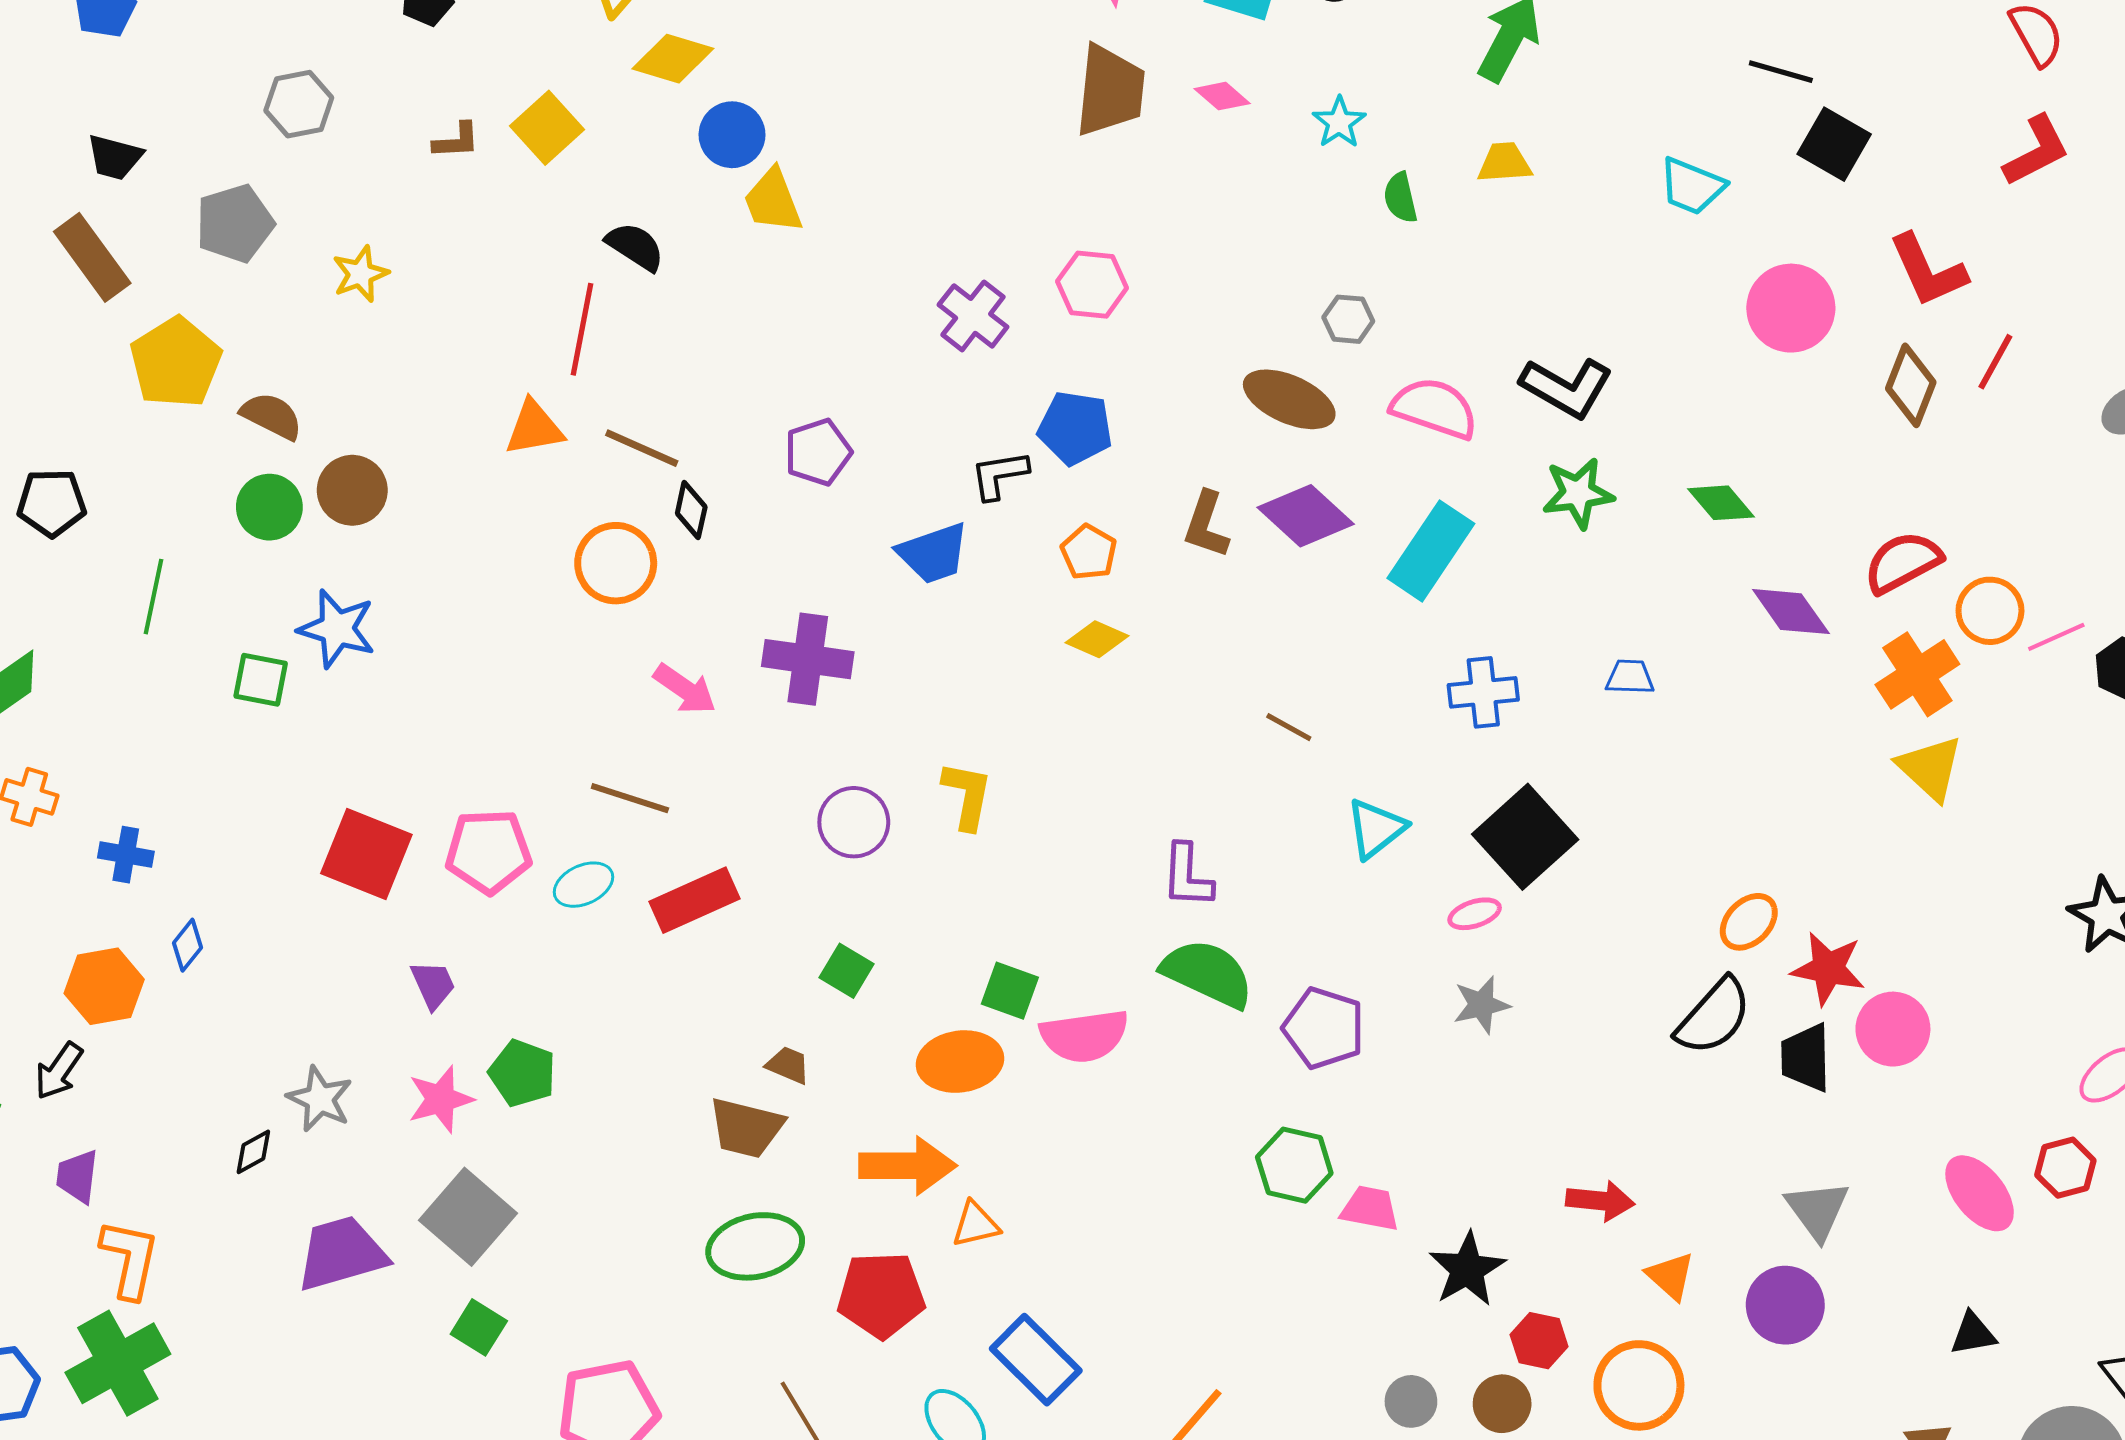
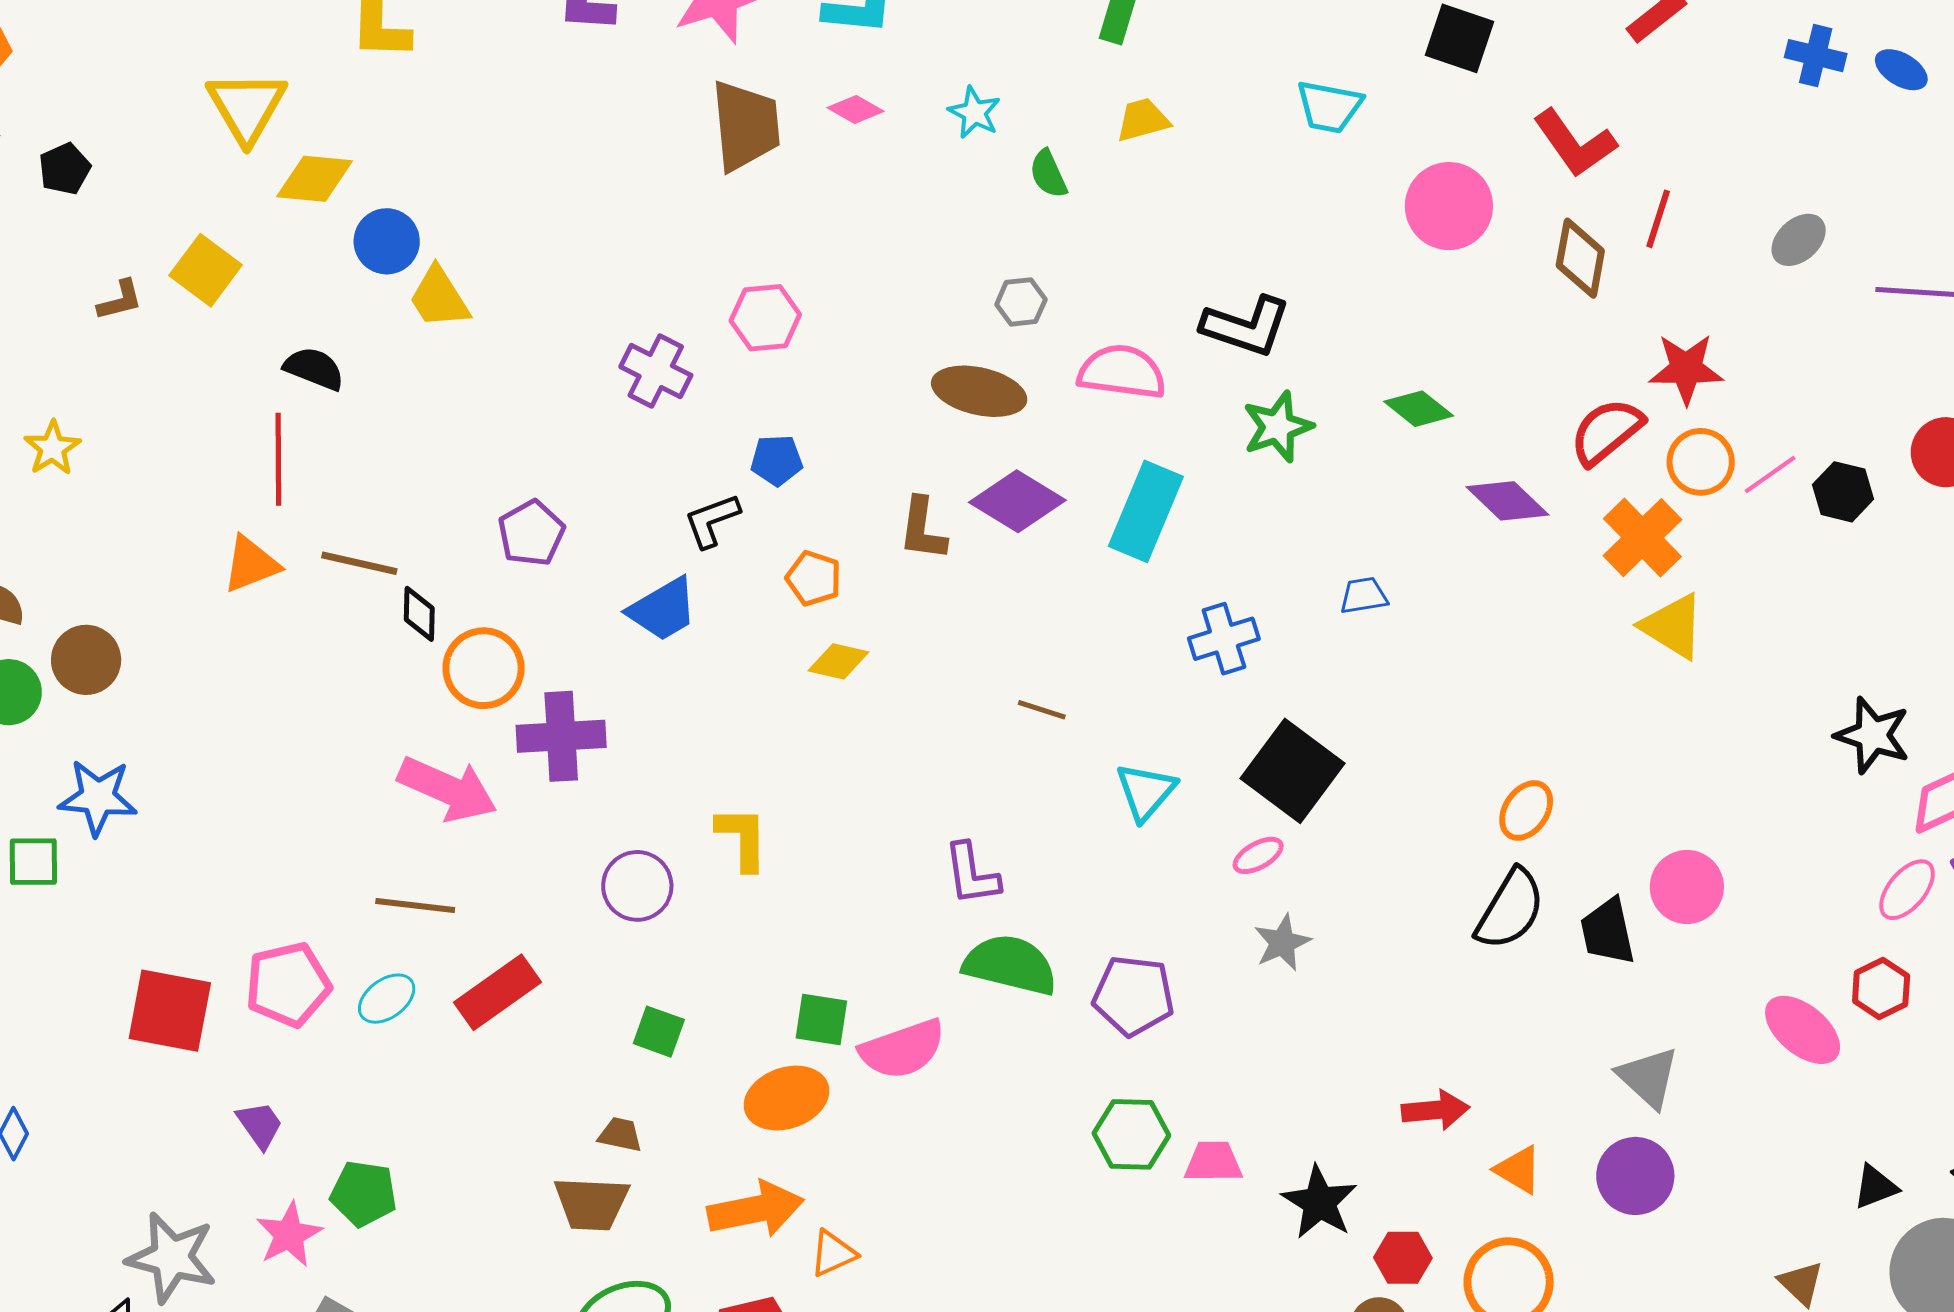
blue pentagon: (1075, 428) -> (777, 460), size x0.7
orange circle: (616, 563) -> (484, 668), moved
pink arrow: (685, 689) -> (448, 789), size x1.5
red star: (1828, 969) -> (1686, 369), moved
gray star: (320, 1099) -> (172, 1258), size x1.4
black triangle: (1973, 1334) -> (1875, 1187), moved

